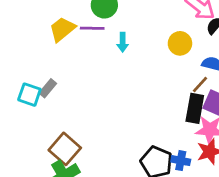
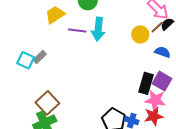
purple line: (92, 28) -> (77, 30), moved
cyan arrow: (123, 42) -> (98, 29), size x1.6
brown line: (200, 85) -> (157, 27), moved

